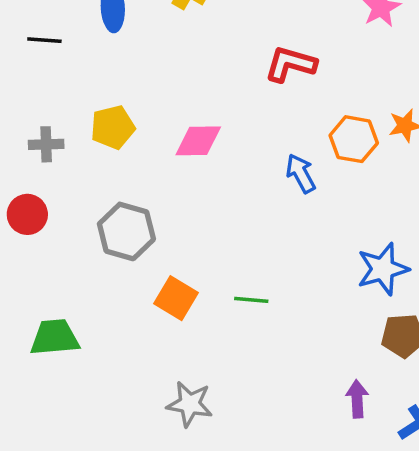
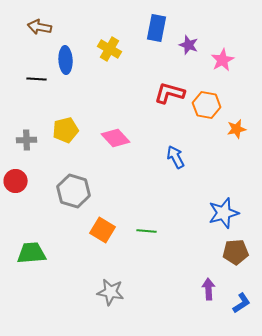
black line: (44, 40) -> (37, 79), moved
orange hexagon: (354, 139) -> (207, 105), moved
pink diamond: (198, 141) -> (116, 138), turned 48

